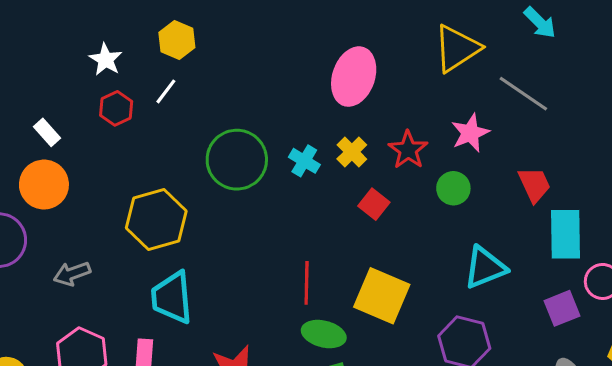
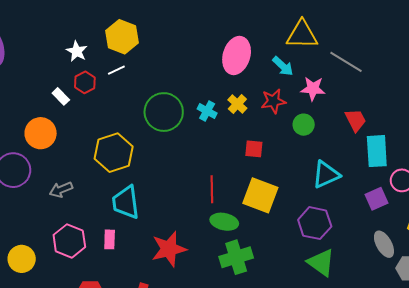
cyan arrow: (540, 23) -> (283, 66), moved
yellow hexagon: (177, 40) -> (122, 37), size x1.4
yellow triangle: (457, 48) -> (302, 35), turned 36
white line: (166, 91) -> (116, 70), turned 30
white rectangle: (47, 132) -> (61, 96), moved
pink star: (470, 133) -> (313, 89), turned 30
red star: (408, 150) -> (273, 101), turned 30
red square: (374, 204) -> (254, 149), moved, turned -30

